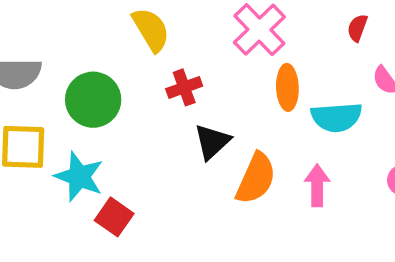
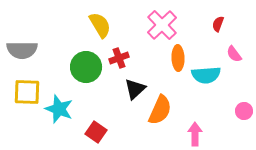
green circle: (93, 100) -> (86, 67), moved
pink arrow: (317, 185) -> (195, 134), moved
red square: (114, 217) -> (96, 132), moved

